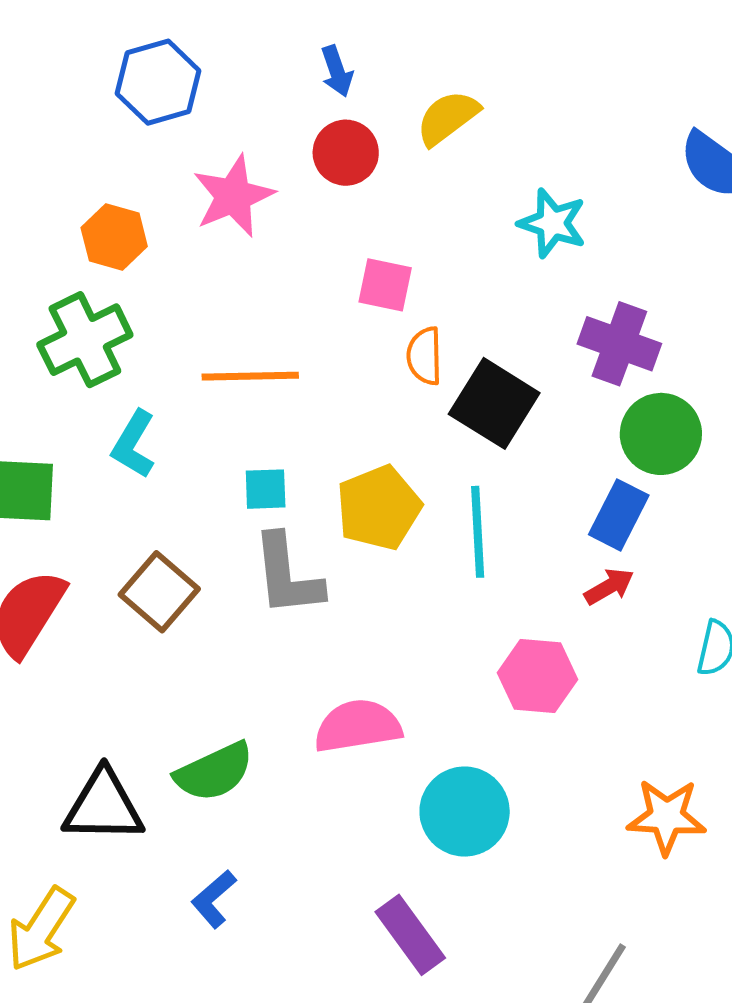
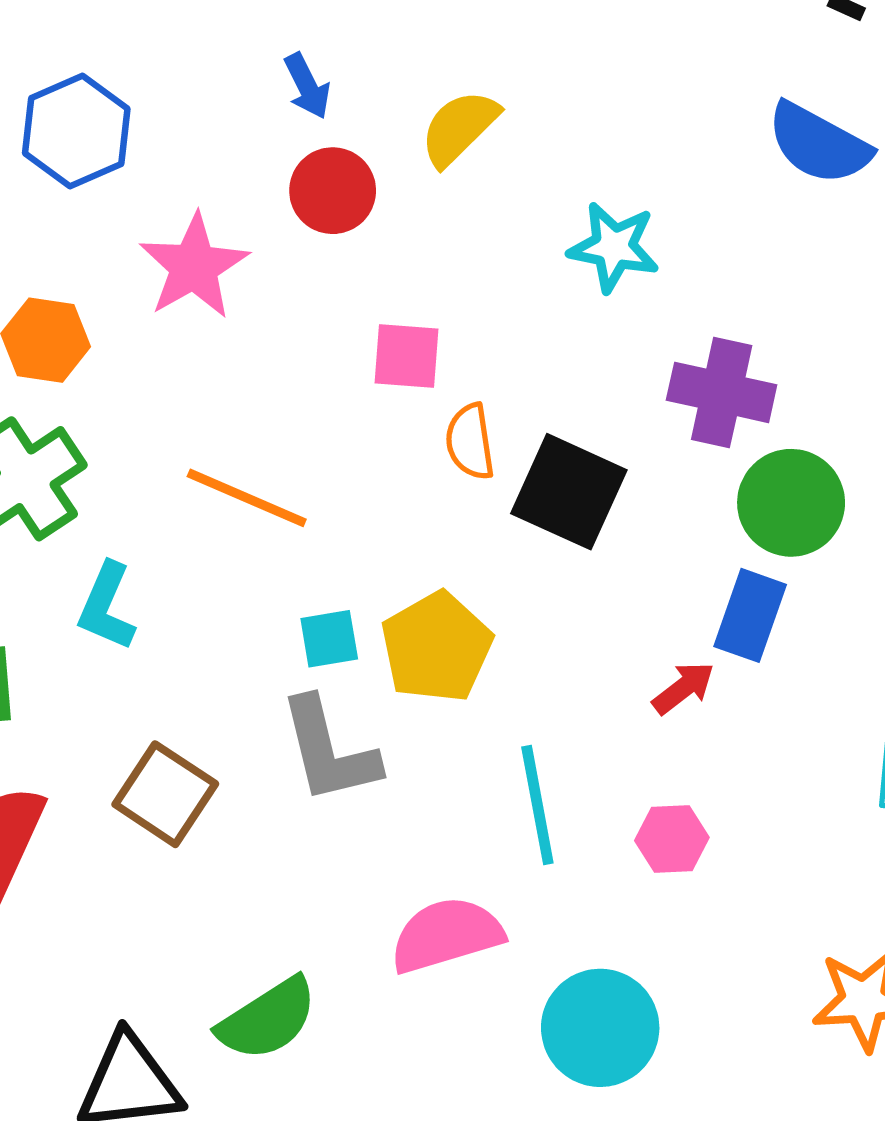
orange line: (250, 376) -> (247, 498), turned 32
cyan square: (266, 489) -> (329, 639), moved
cyan line: (478, 532) -> (537, 805), moved
red arrow: (609, 587) -> (683, 688), moved
pink hexagon: (537, 676) -> (672, 839), size x0.7

